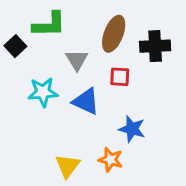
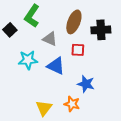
green L-shape: (49, 25) -> (32, 16), turned 125
gray triangle: (77, 60) -> (50, 39), turned -35

